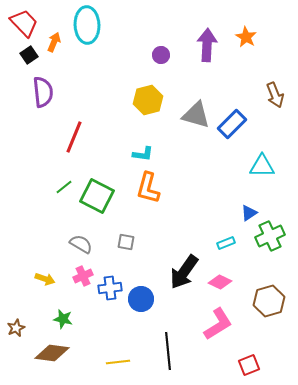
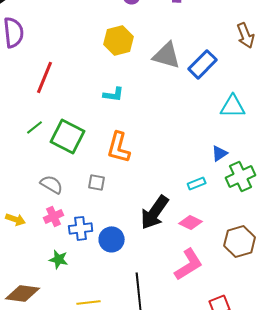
orange L-shape: (148, 188) -> (119, 147), moved
green star: (63, 319) -> (59, 259), moved

